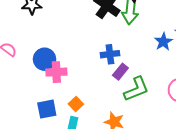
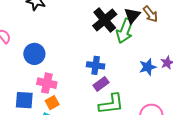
pink cross: (56, 72) -> (47, 83), moved

